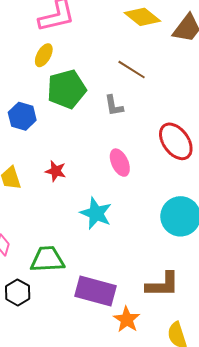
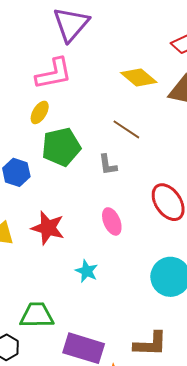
red star: (56, 171) -> (48, 228), size x1.6
cyan star: (96, 213) -> (87, 271), size x0.7

